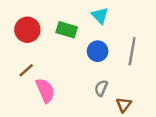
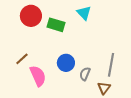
red circle: (27, 30) -> (31, 16), moved
blue circle: (98, 51) -> (66, 63), moved
gray line: (132, 51) -> (111, 65), moved

